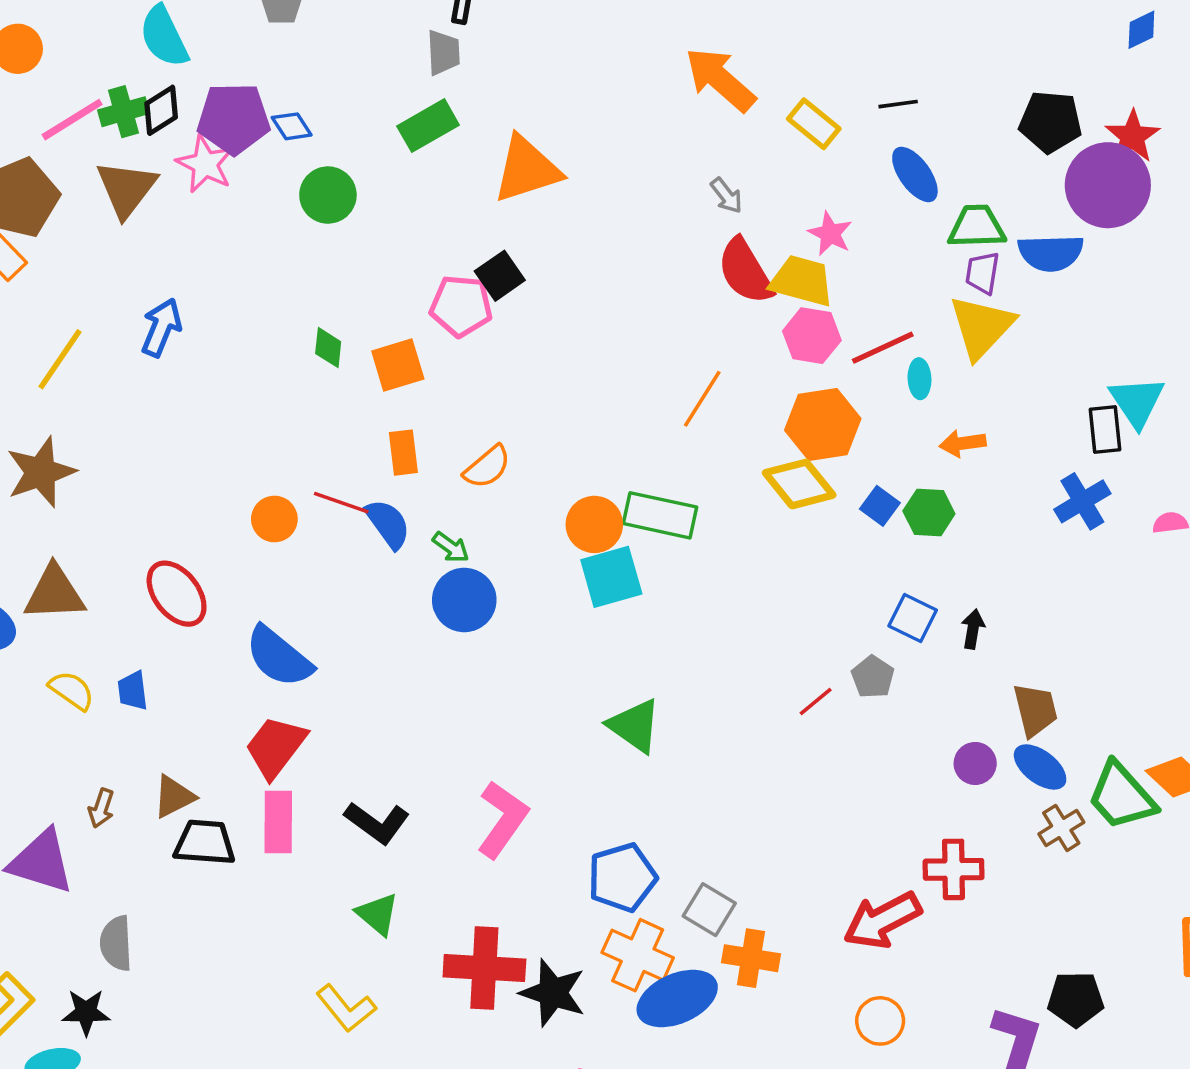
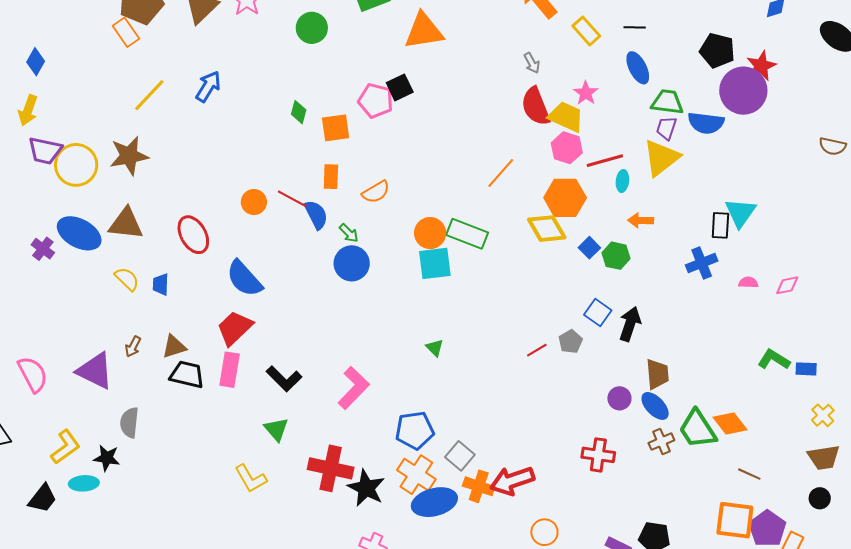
black arrow: (973, 629) -> (630, 324), size x1.6
green triangle: (635, 726) -> (435, 348), size x0.6
red arrow: (882, 920) -> (512, 481), moved

